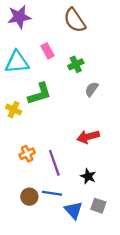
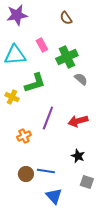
brown semicircle: (75, 20) -> (66, 18), size x0.6
green cross: (76, 64) -> (67, 57), size x1.5
gray semicircle: (92, 89) -> (81, 79), turned 96
purple line: (54, 163) -> (48, 118), moved, turned 40
blue triangle: (74, 210) -> (54, 196), moved

